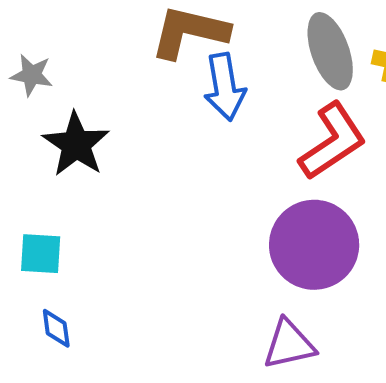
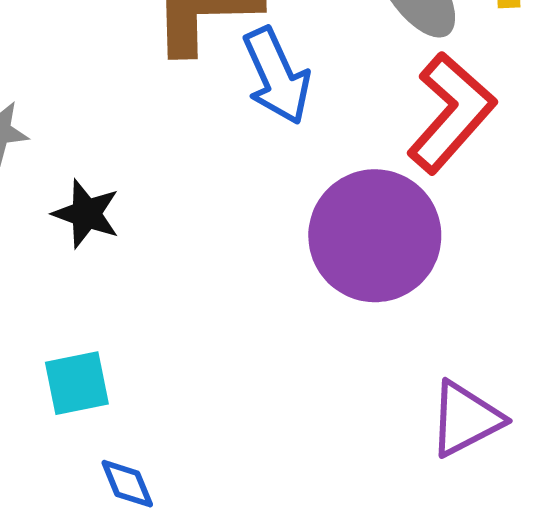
black star: (76, 144) -> (86, 214), size x0.7
purple circle: (314, 245) -> (375, 236), moved

